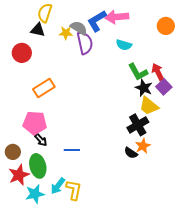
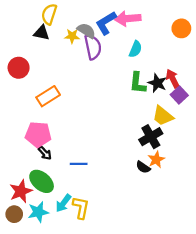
cyan semicircle: (124, 45) -> (135, 49), turned -84
red circle: (22, 53) -> (19, 68), moved
green L-shape: (138, 72) -> (138, 83), moved, turned 35
black star: (144, 88) -> (157, 83), moved
brown circle: (13, 152) -> (14, 214), moved
green ellipse: (38, 166) -> (42, 181), turned -35

